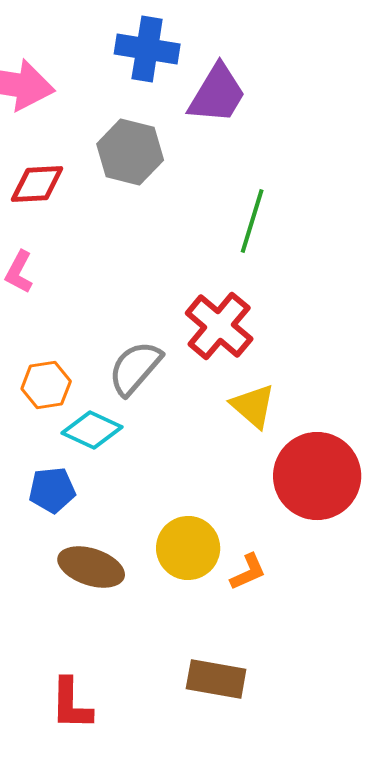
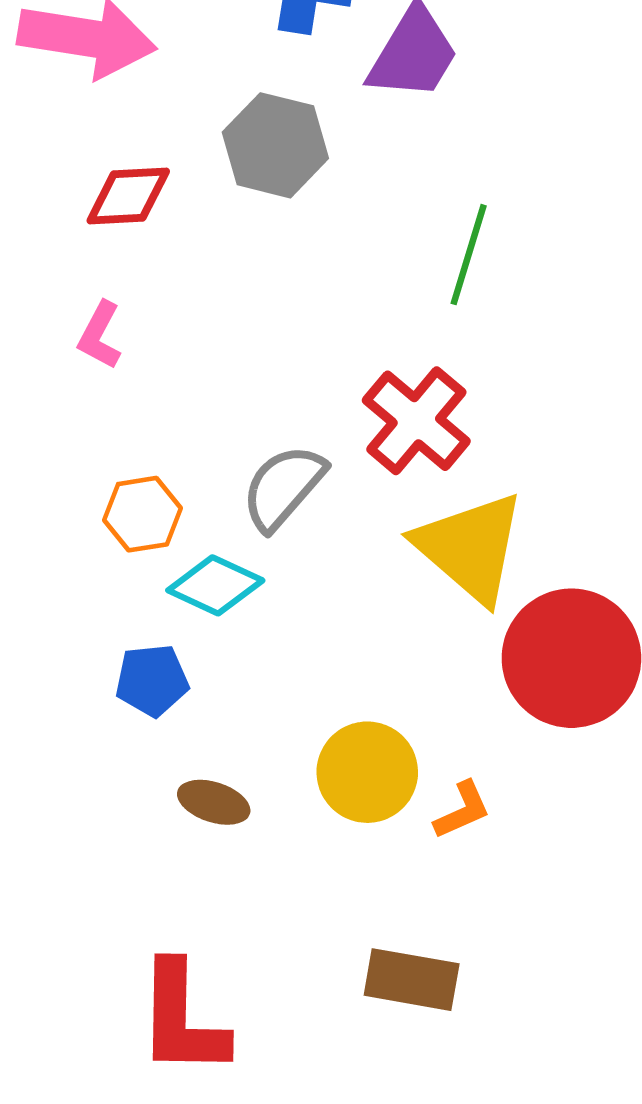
yellow triangle: (253, 406) -> (470, 547), size x1.6
brown ellipse: (91, 567) -> (214, 802), size x0.7
red L-shape: (71, 704) -> (182, 1019), size x1.4

